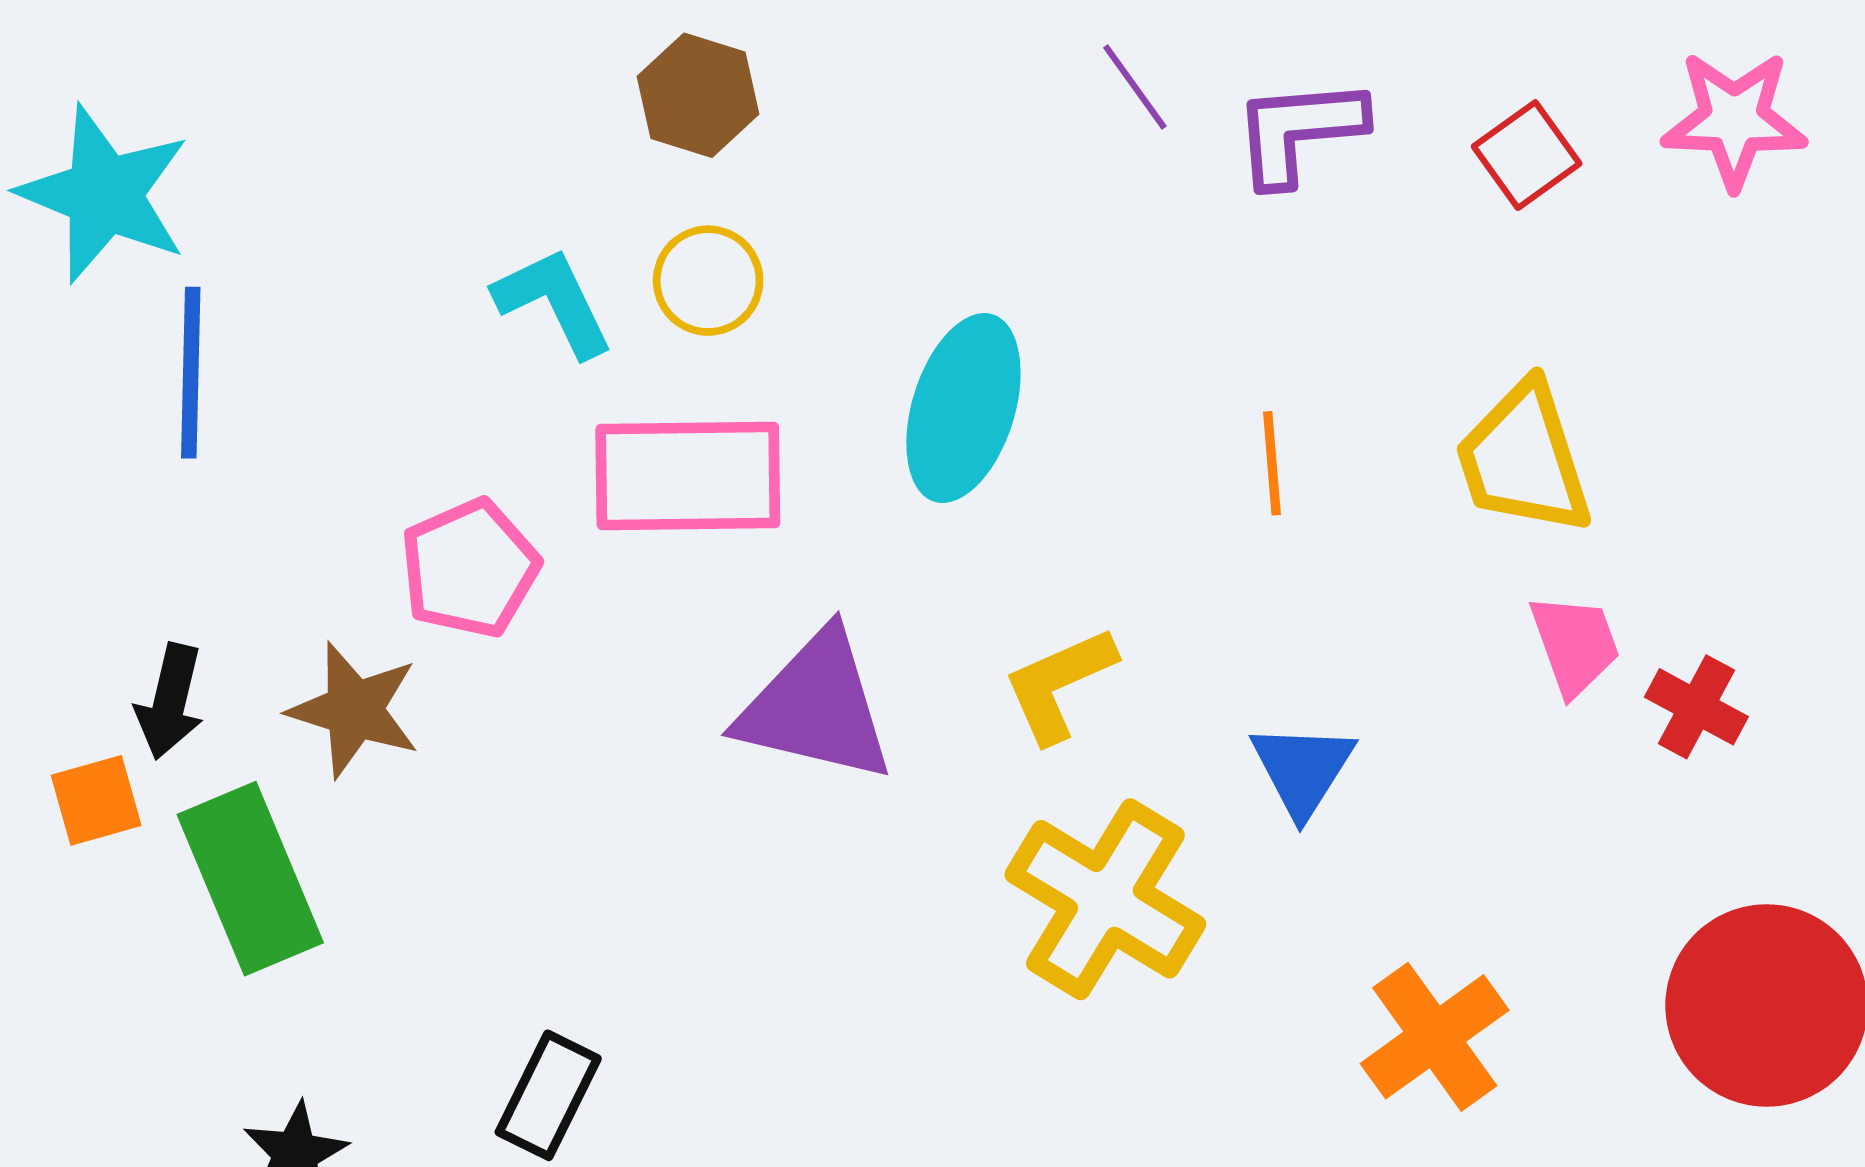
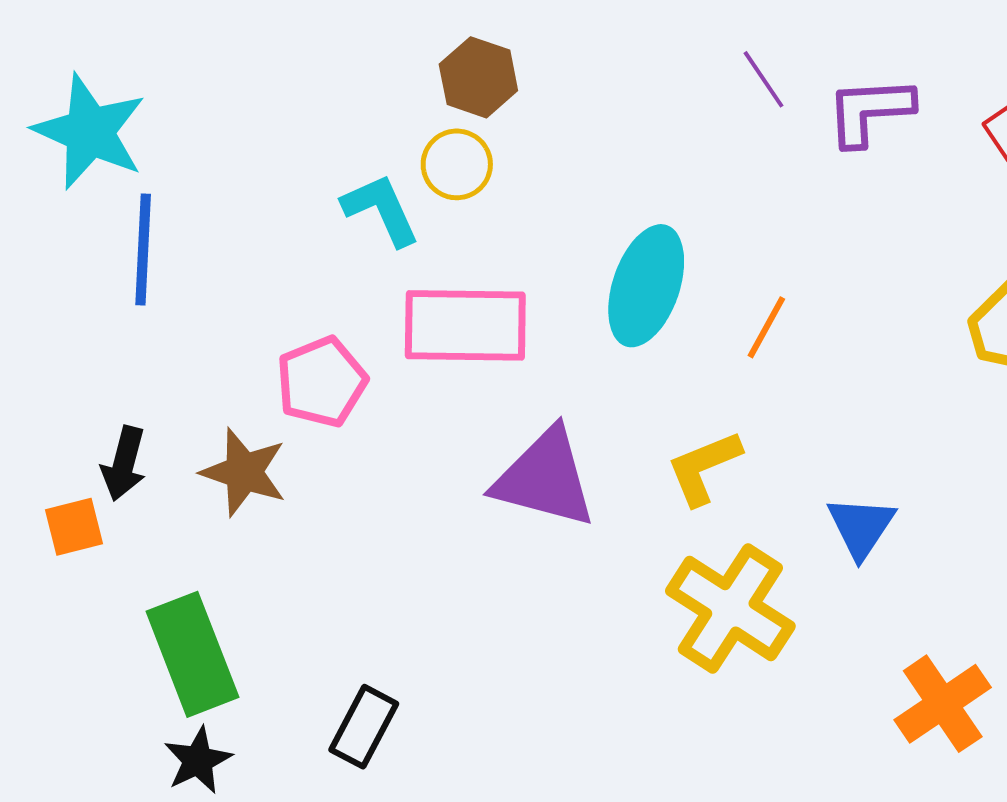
yellow circle: (708, 281) -> (457, 164), moved
orange line: (1272, 463) -> (766, 327), moved, turned 32
green rectangle: (250, 879) -> (192, 654), moved

